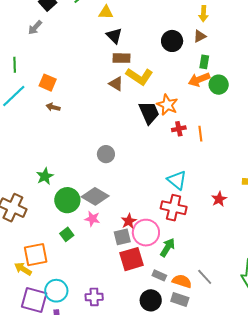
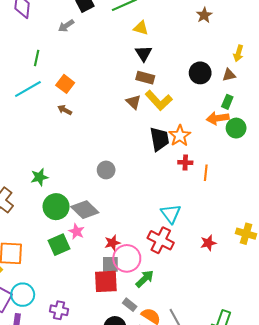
green square: (67, 234) -> (59, 245), moved, size x1.5
gray square: (122, 237) -> (110, 264), moved

